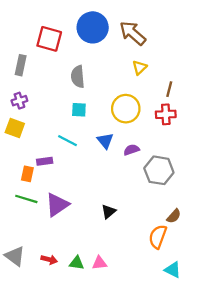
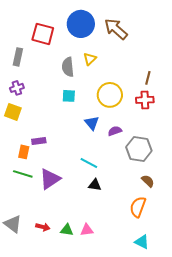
yellow triangle: (139, 67) -> (90, 59), moved
cyan line: (67, 141) -> (89, 163), moved
black triangle: (109, 212) -> (95, 185), turned 48
brown semicircle: (174, 216) -> (148, 181), moved, turned -88
cyan triangle: (173, 270) -> (142, 242), moved

